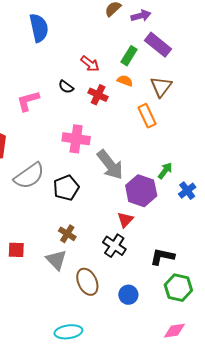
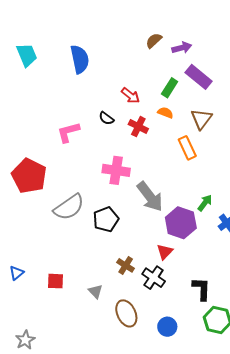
brown cross: (67, 234) -> (126, 265), moved
black L-shape: (162, 257) -> (201, 289), turned 80
gray triangle: (56, 260) -> (95, 291), size x0.7

